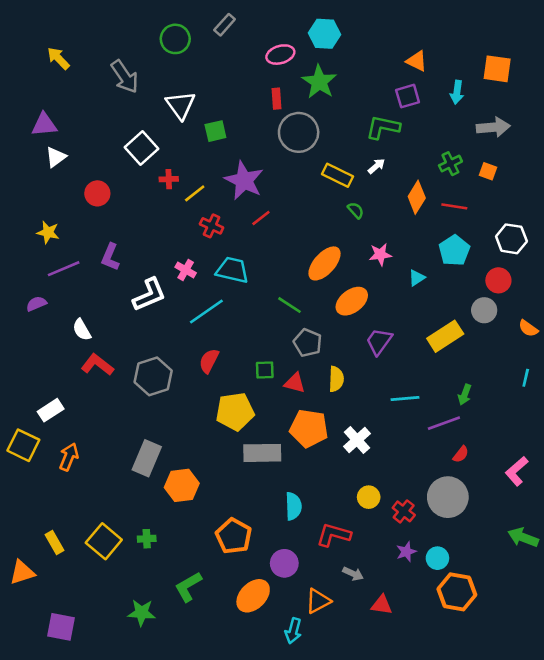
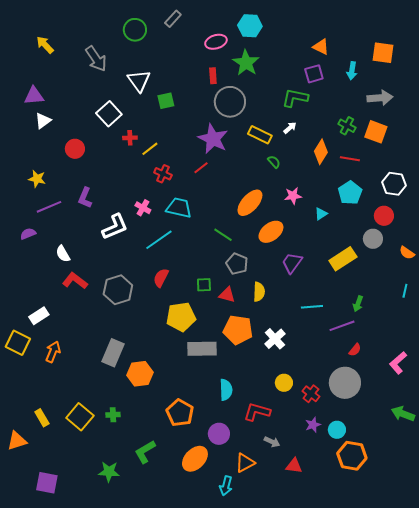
green cross: (450, 164) -> (347, 126), turned -36
orange square: (488, 171) -> (376, 132), size x1.6
purple star: (244, 180) -> (213, 139), moved

